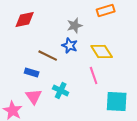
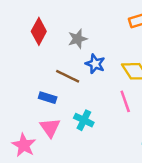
red diamond: (25, 20) -> (39, 31), turned -50
gray star: (75, 26) -> (78, 39), moved

